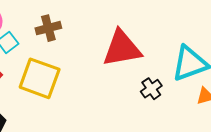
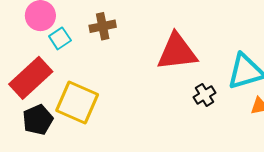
yellow square: (40, 78) -> (77, 103), moved

